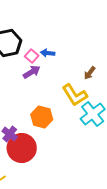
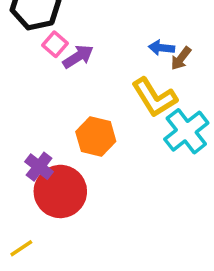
blue arrow: (48, 53) -> (161, 48), moved
pink square: (32, 56) -> (55, 44), moved

